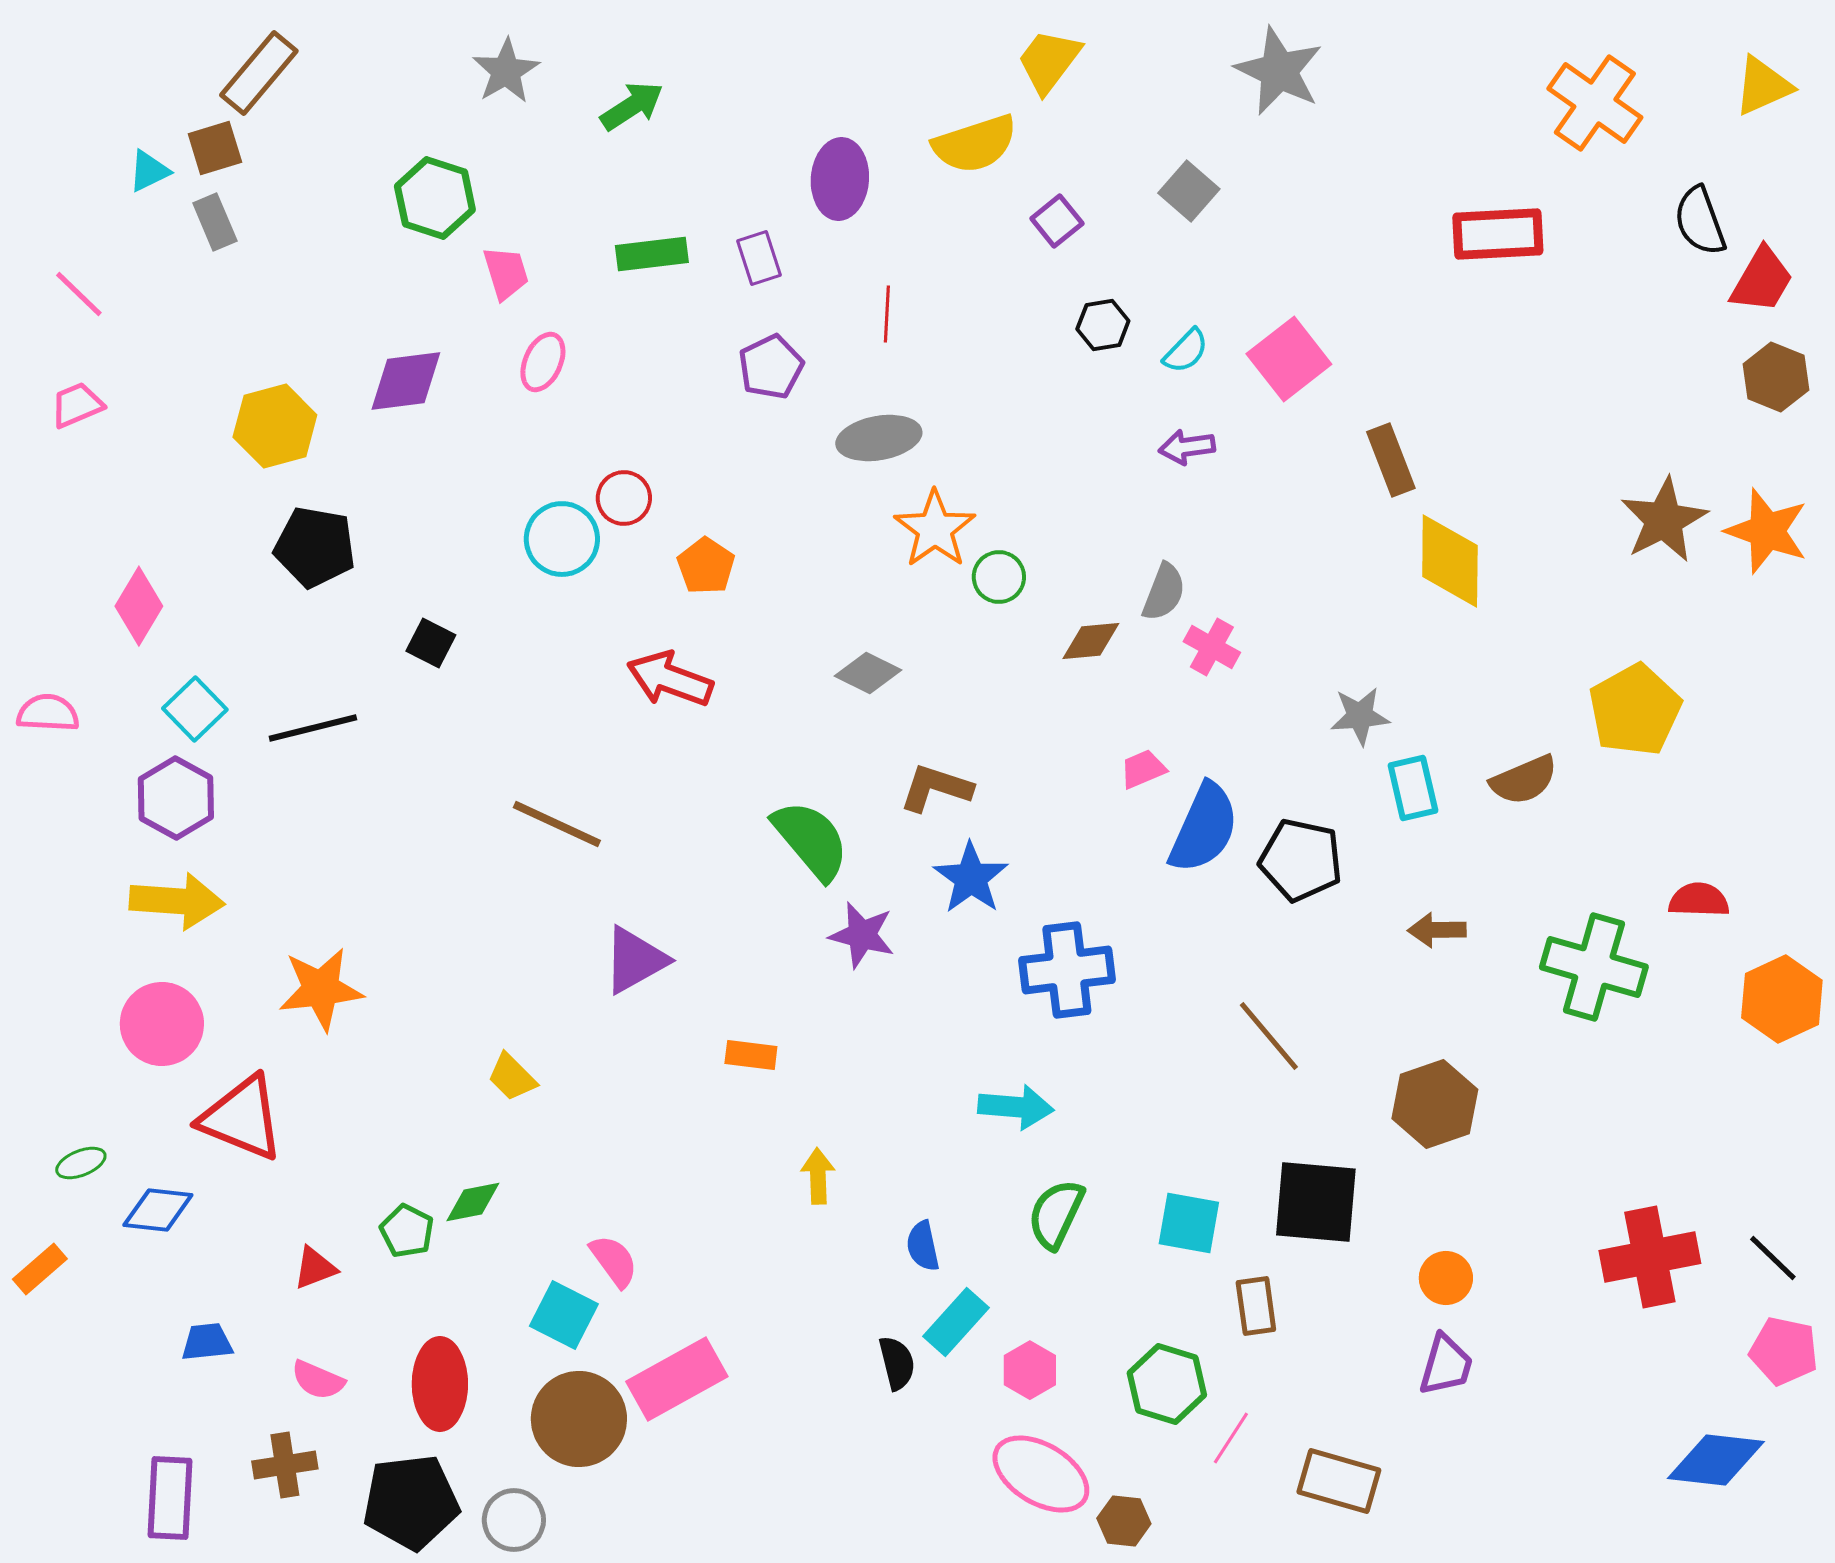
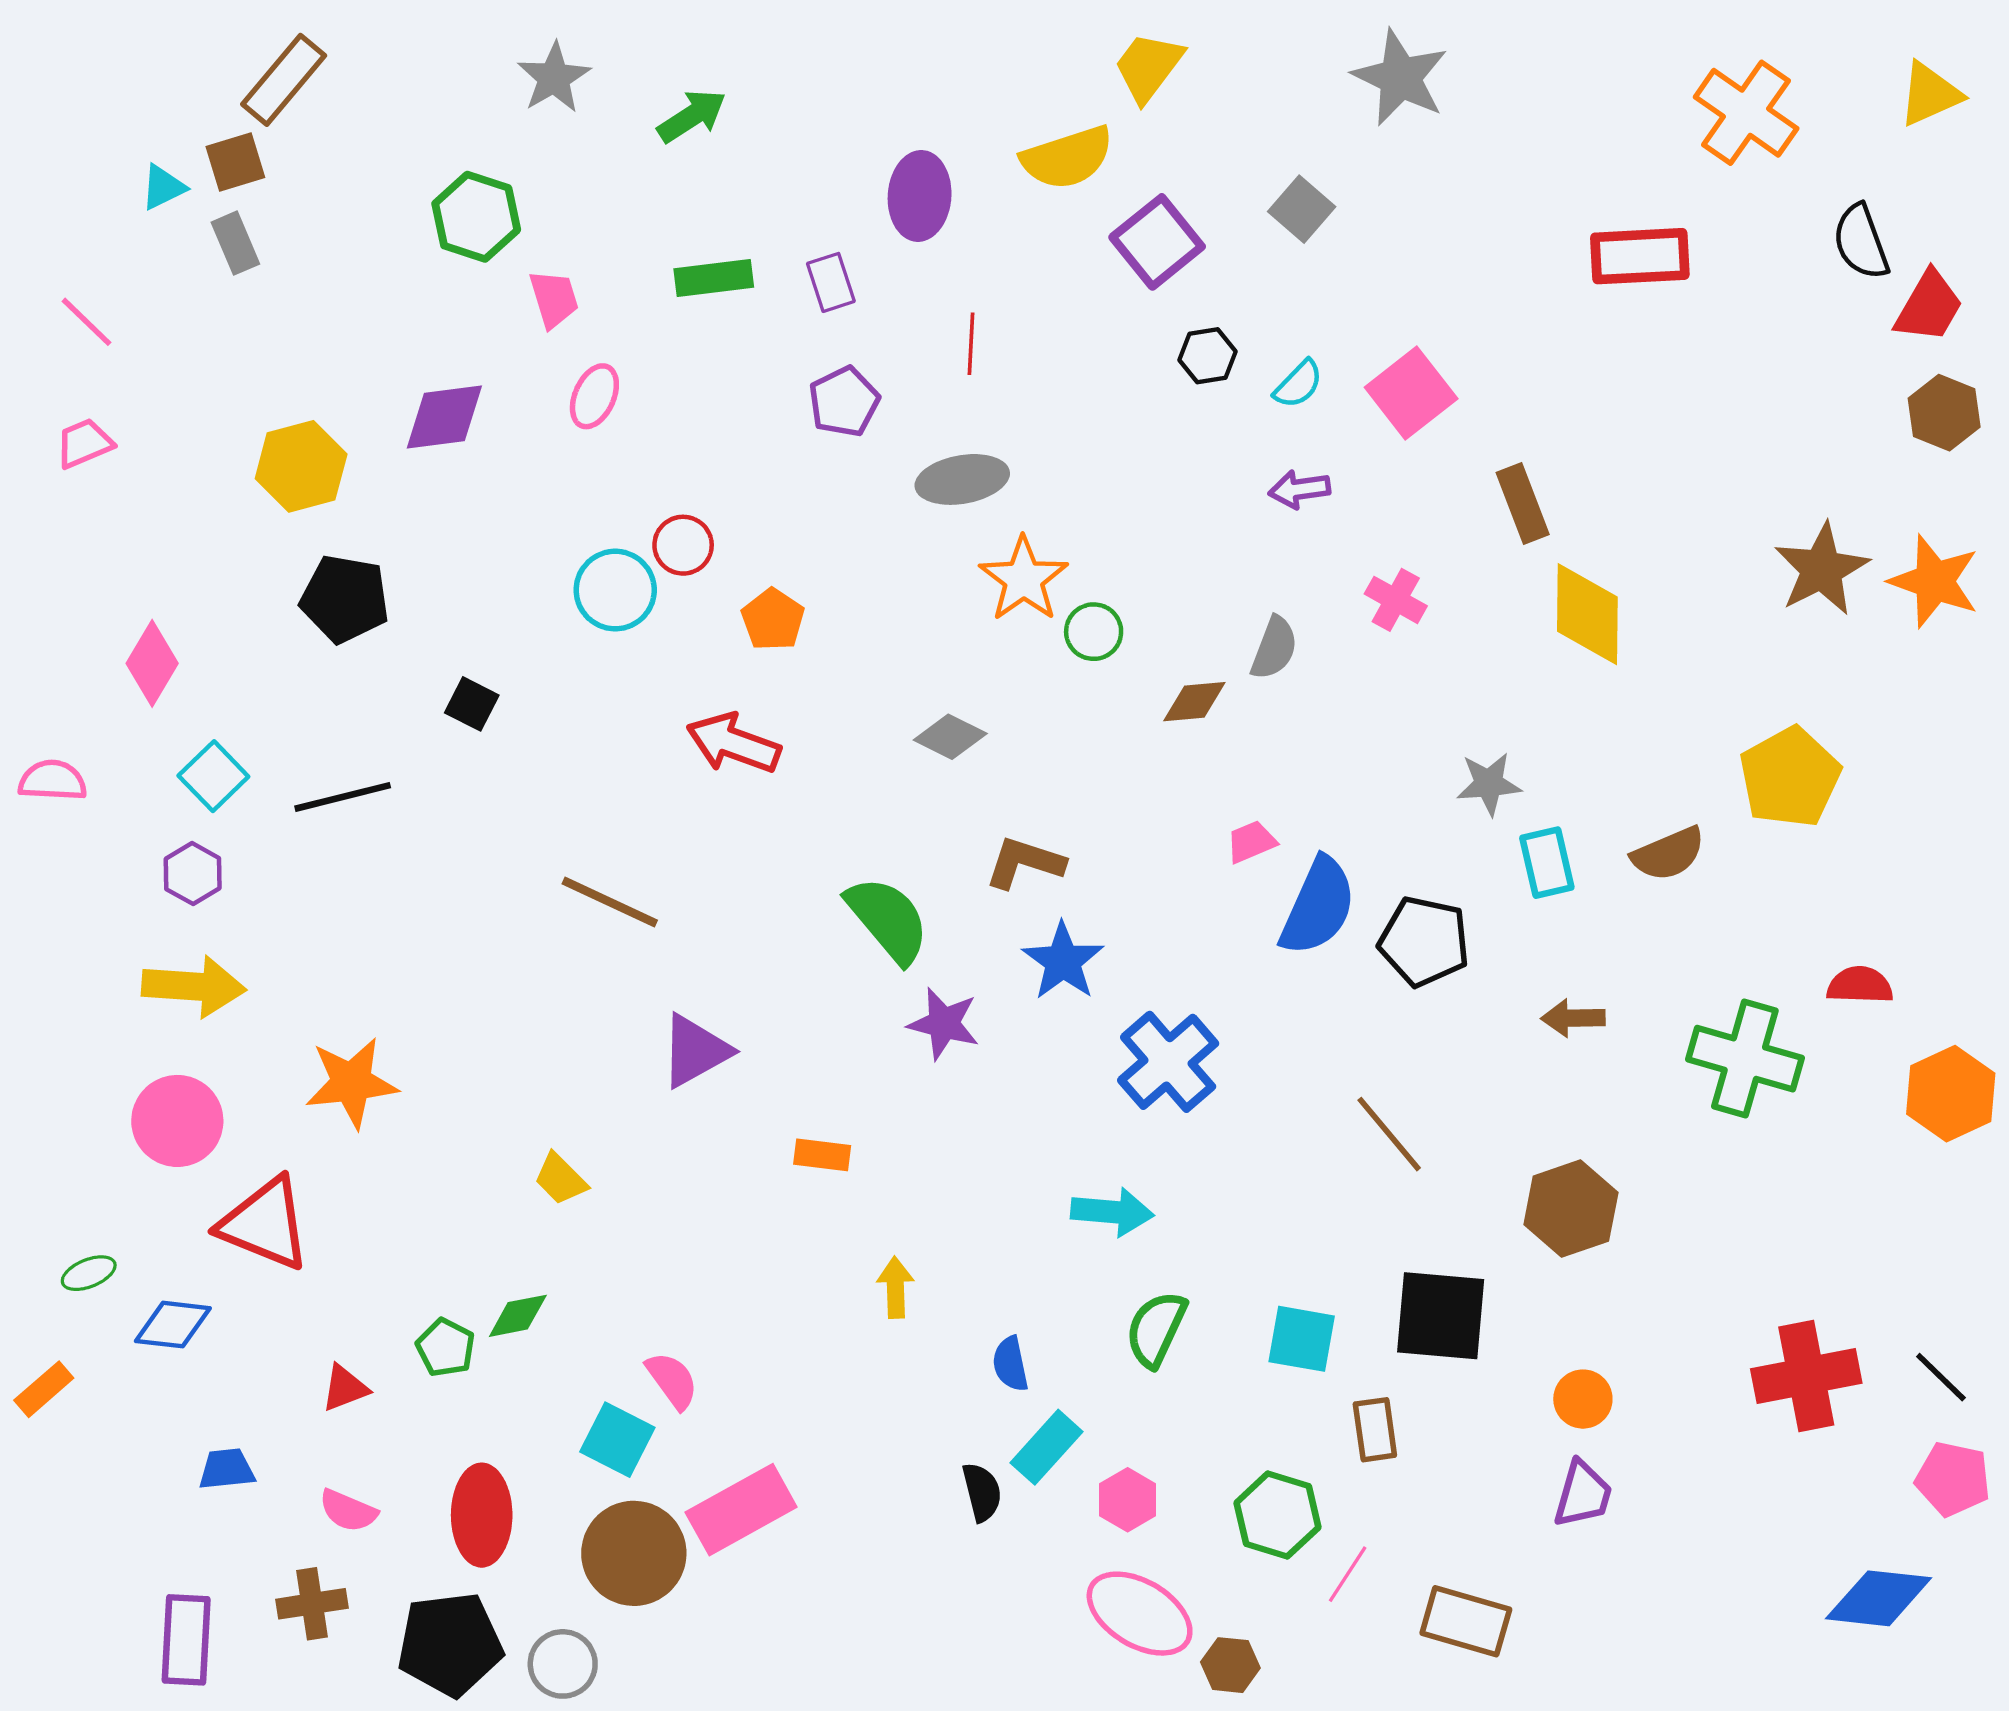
purple square: (1057, 221) -> (1157, 242), size x1.6
pink cross: (1212, 647) -> (1396, 600), moved
purple hexagon: (176, 798) -> (193, 874), size x0.7
blue cross: (1067, 970) -> (1168, 1062), turned -34

